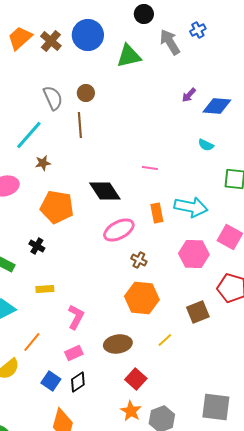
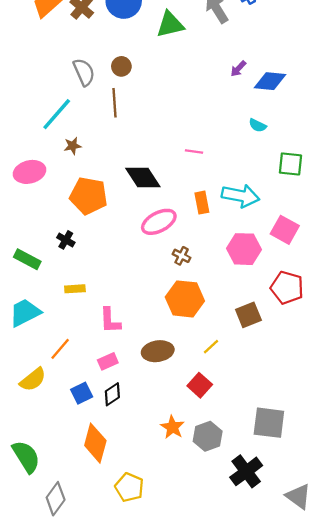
pink L-shape: (76, 317) -> (110, 321), turned 150
red square: (136, 379) -> (200, 385), moved
blue square: (51, 381) -> (82, 393), turned 30

